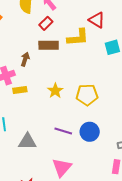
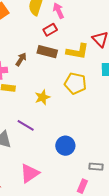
yellow pentagon: (87, 95) -> (75, 83), moved
purple line: (63, 131) -> (26, 125), moved

